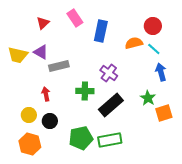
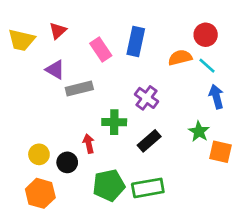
pink rectangle: (75, 18) -> (101, 50), moved
yellow trapezoid: (18, 55) -> (22, 40), moved
red arrow: (46, 94) -> (89, 144), moved
black rectangle: (111, 105) -> (149, 141), size x0.7
orange square: (164, 113) -> (220, 152), turned 30

